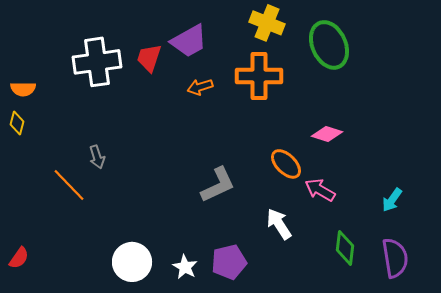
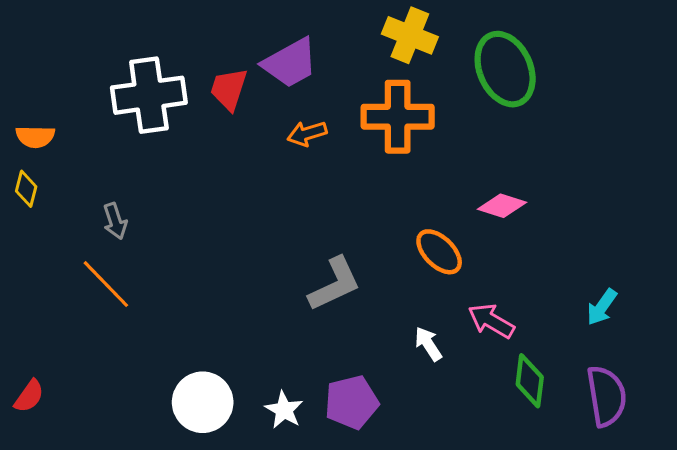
gray arrow: (97, 157) -> (115, 221), moved
pink arrow: (320, 190) -> (491, 321), moved
white arrow: (279, 224) -> (428, 344), size x0.7

